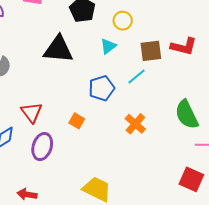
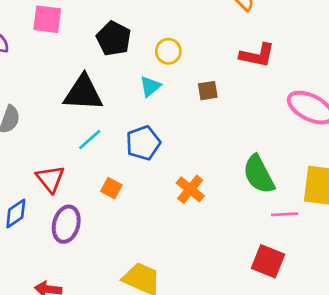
red L-shape: (184, 46) -> (257, 55), moved
brown square: (151, 51) -> (208, 91), size x0.7
cyan line: (136, 76) -> (90, 140), moved

